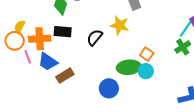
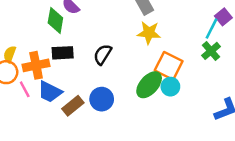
yellow star: (120, 25) -> (149, 33), moved
orange square: (147, 54) -> (169, 66), size x1.6
green ellipse: (129, 67) -> (149, 85), turned -35
blue circle: (109, 88) -> (102, 99), moved

